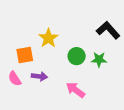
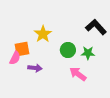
pink semicircle: (15, 79) -> (15, 58), moved, turned -120
pink arrow: (75, 90) -> (78, 74), moved

